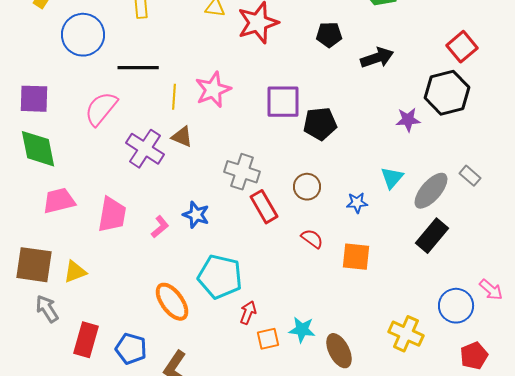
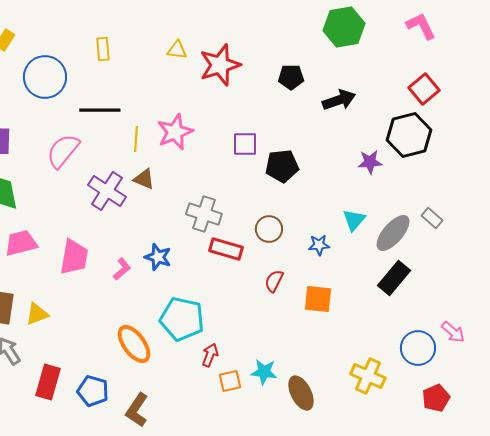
purple square: (283, 102) -> (245, 144), size x0.7
red rectangle: (264, 207) -> (226, 249), turned -44
red semicircle: (312, 239) -> (274, 281), turned -100

